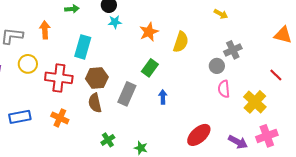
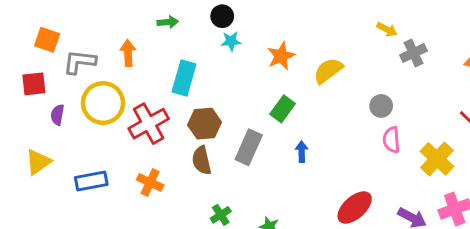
yellow semicircle: (181, 42) -> (328, 71), turned -145
gray cross: (233, 50) -> (413, 53), moved
yellow circle: (28, 64) -> (103, 103), size x1.5
red cross: (59, 78) -> (149, 124), turned -36

